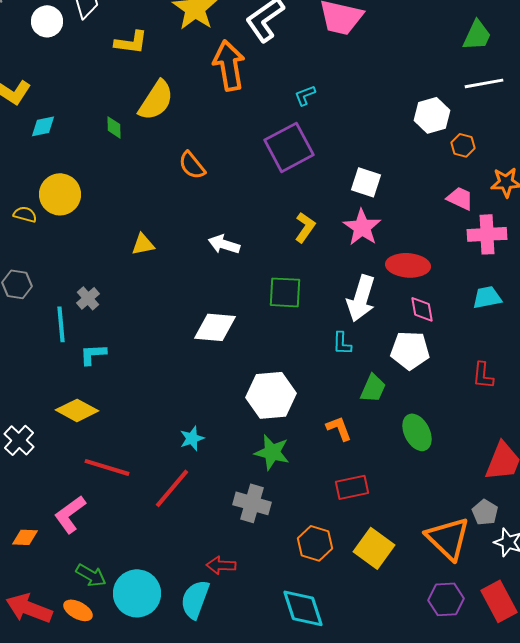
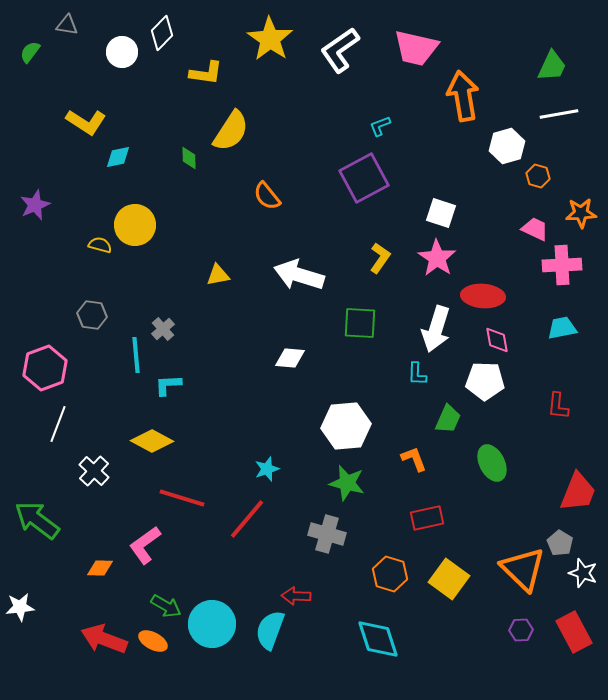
orange arrow: (229, 65) -> (463, 96), moved
white arrow: (224, 244) -> (299, 275), size x1.6
white diamond: (215, 327) -> (290, 358), size x0.7
purple hexagon: (446, 599) -> (521, 630), size x0.7

